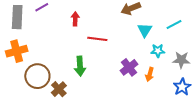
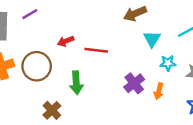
red arrow: (75, 19) -> (66, 41), moved, turned -112
brown circle: (37, 76) -> (37, 66), moved

